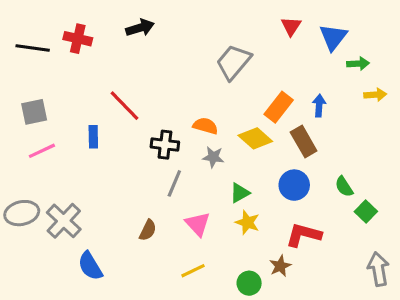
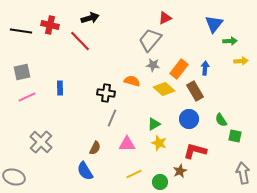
red triangle: (291, 26) -> (165, 18), moved, turned 32
red line: (124, 106) -> (80, 41), moved
gray star: (213, 157) -> (153, 65), moved
green square: (366, 212) -> (235, 136), turned -32
gray ellipse: (22, 213) -> (14, 177), moved, turned 30
pink triangle: (198, 224) -> (127, 144), turned -48
blue semicircle: (90, 266) -> (85, 171), moved
yellow line: (193, 271) -> (134, 174), moved

